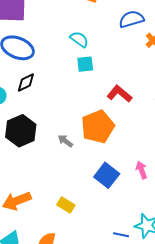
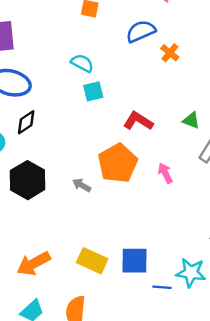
pink arrow: (142, 170) -> (165, 173), moved
blue square: (107, 175) -> (135, 261), moved, turned -30
yellow rectangle: (66, 205) -> (92, 261), size x1.4

